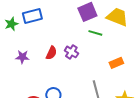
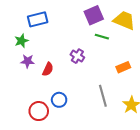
green star: (11, 24) -> (21, 41), moved
red semicircle: (51, 53) -> (48, 69), moved

